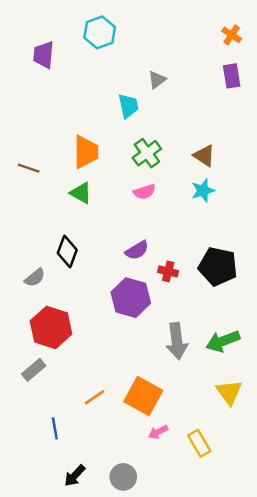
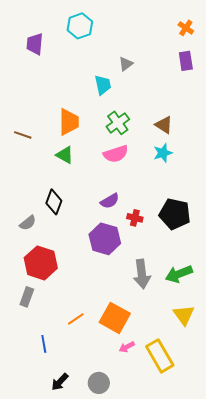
pink semicircle: (144, 192) -> (116, 154), size x1.4
gray rectangle: (34, 370) -> (27, 297), turned -30
yellow rectangle: (199, 443) -> (160, 356), size x1.5

